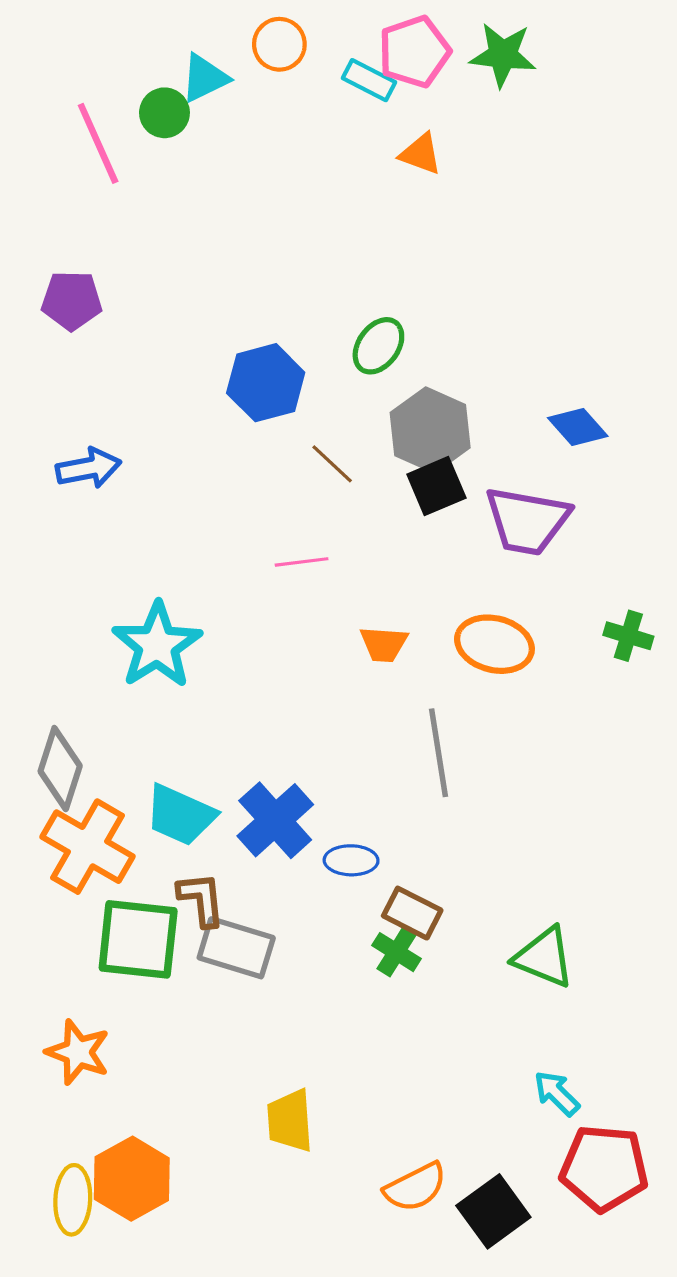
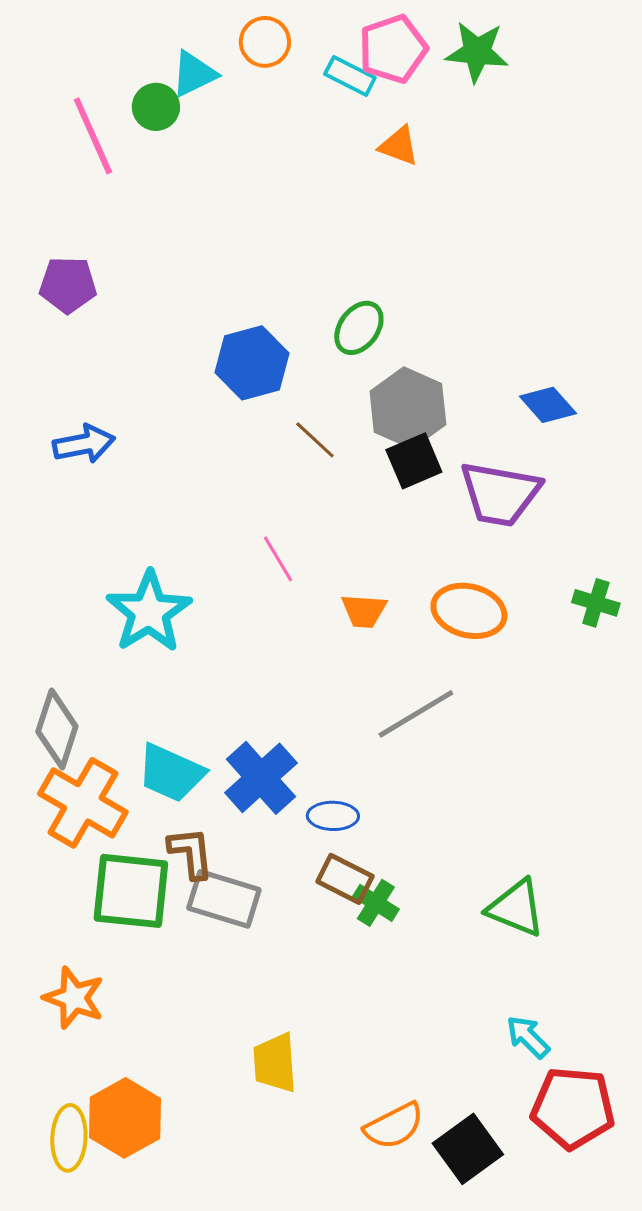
pink line: (302, 562) -> (278, 559), moved, turned 66
gray line: (439, 753) -> (416, 714), turned 68
brown rectangle: (412, 913) -> (345, 879), moved

